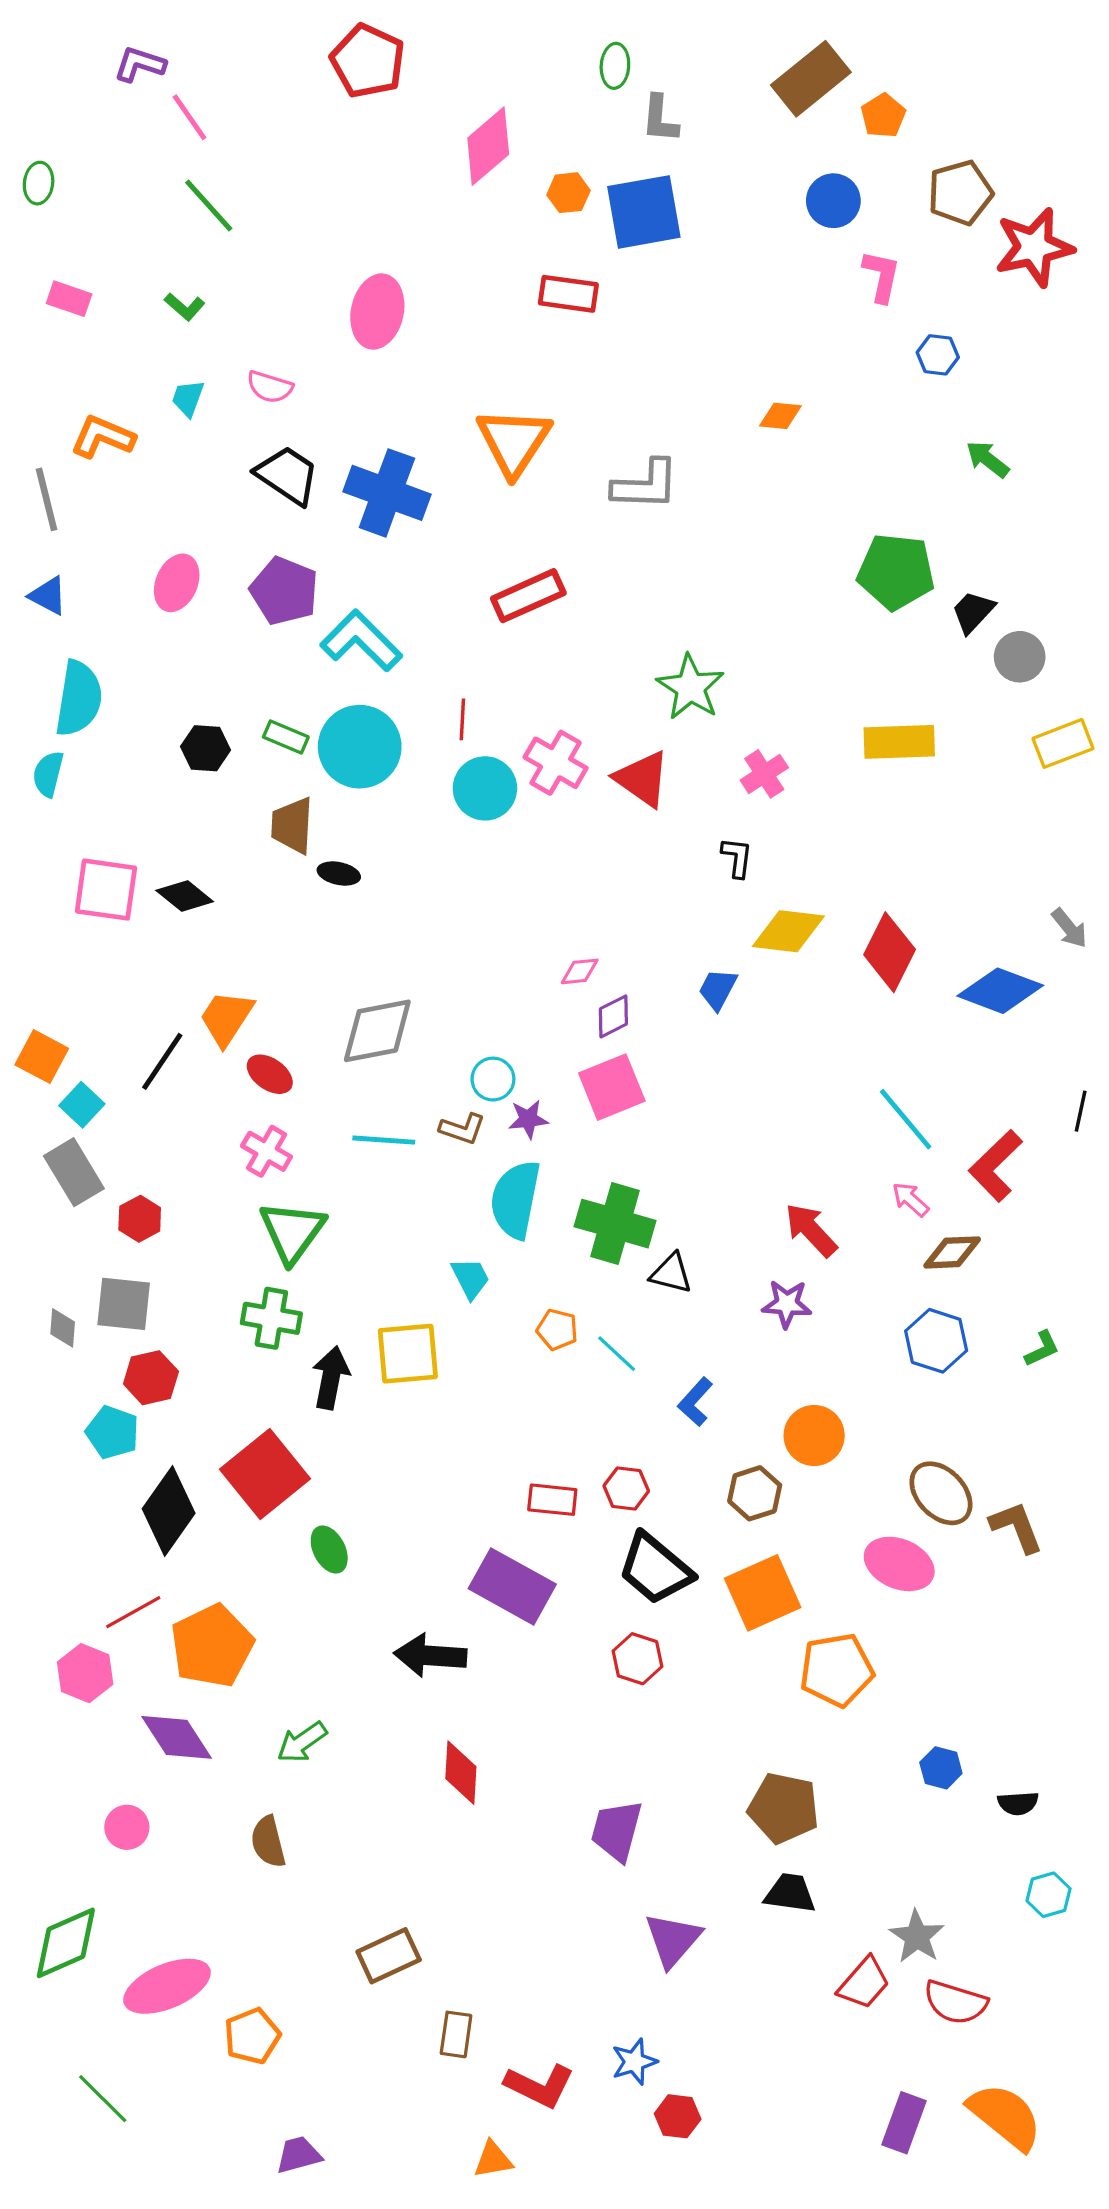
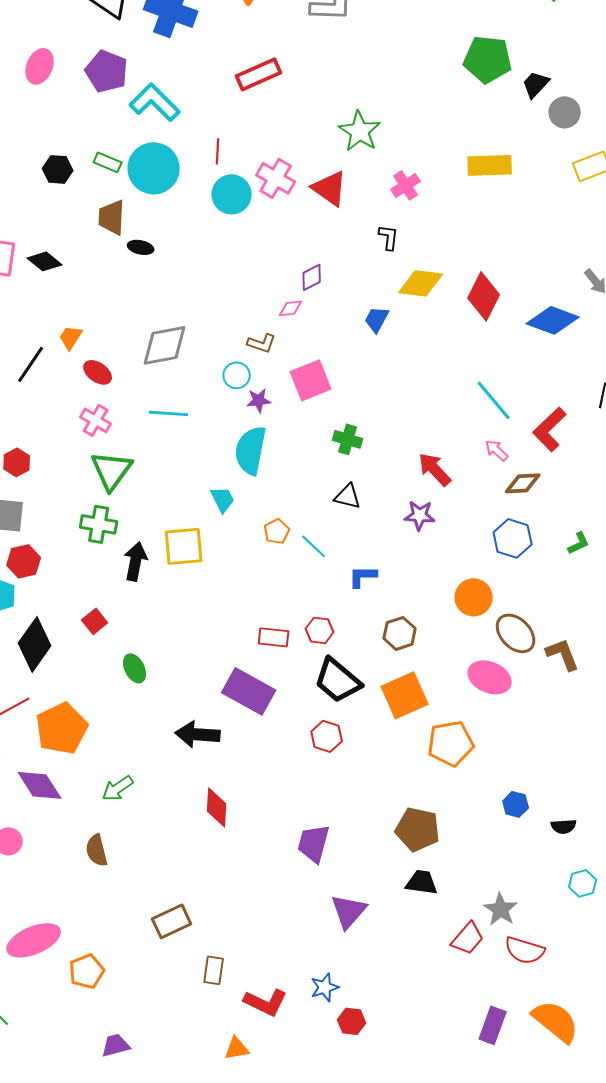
purple diamond: (613, 1016) -> (312, 277), moved
orange trapezoid: (226, 1018) -> (71, 337), size x0.7
brown L-shape: (462, 1129) -> (262, 343), moved
green cross: (615, 1224) -> (348, 439), moved, size x0.6
orange pentagon: (557, 1330) -> (277, 531), turned 30
blue L-shape: (695, 1402) -> (363, 576), turned 48
orange circle: (814, 1435) -> (474, 597), moved
red square: (265, 1474) -> (95, 621), size x0.5

